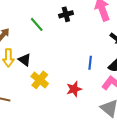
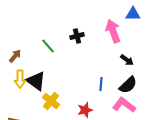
black triangle: (25, 60) -> (36, 81), size x1.5

